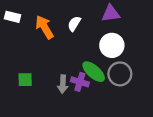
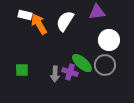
white rectangle: (13, 17) -> (25, 15), moved
white semicircle: (74, 24) -> (65, 21), size x1.5
white circle: (112, 45) -> (109, 40), moved

